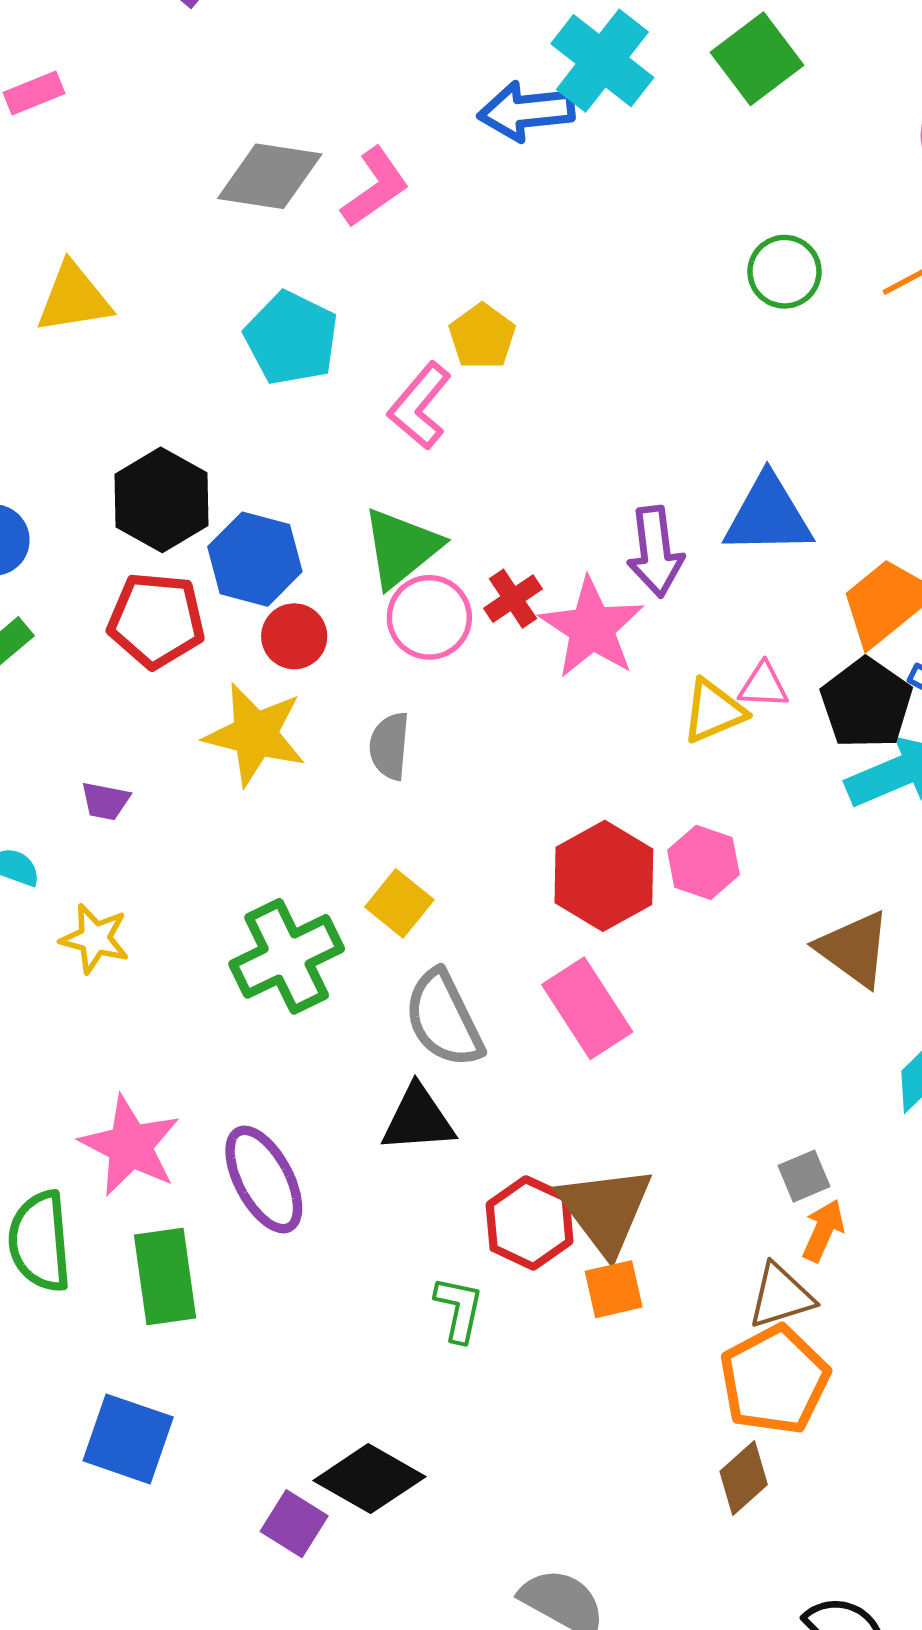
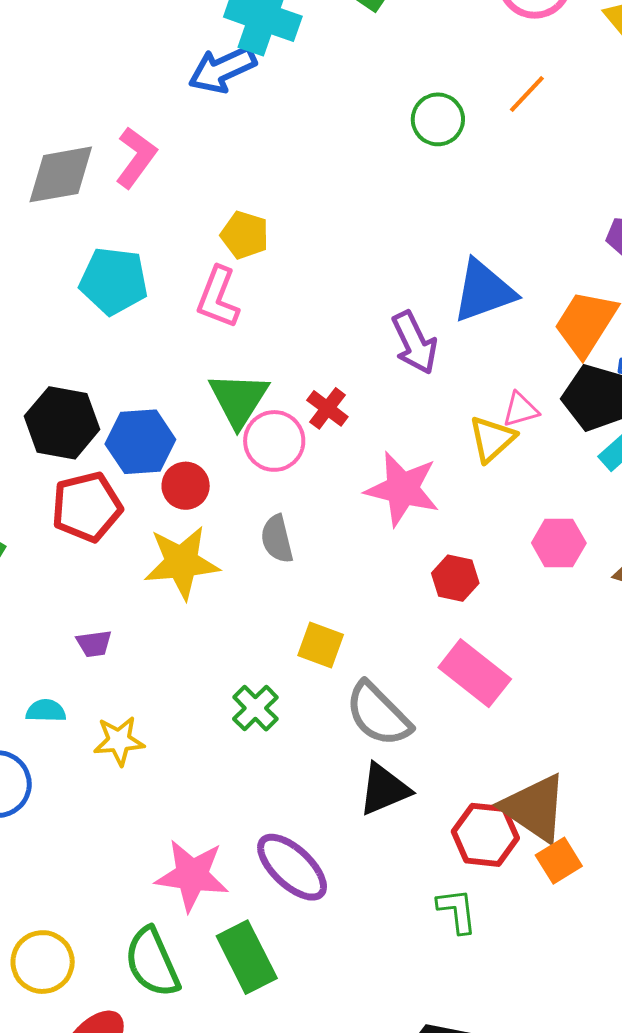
pink star: (592, 628) -> (402, 489), moved
pink hexagon: (703, 862) -> (559, 543), moved
red hexagon: (604, 876) -> (455, 578), size x0.6
green cross: (287, 956) -> (255, 708), size x0.6

